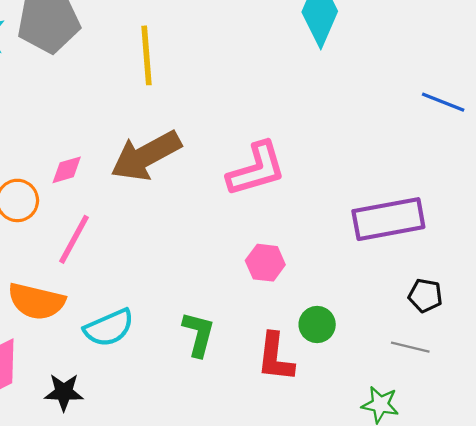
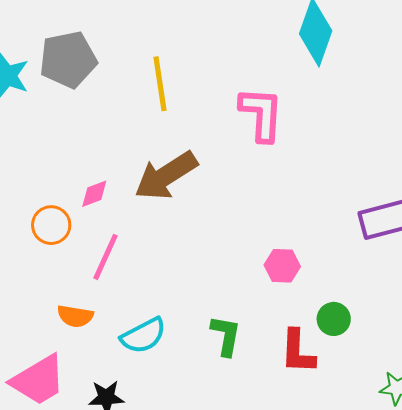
pink L-shape: (256, 169) -> (261, 114), moved, turned -66
orange semicircle: (36, 301) -> (75, 316), size x0.7

